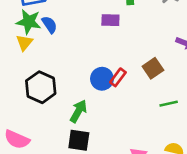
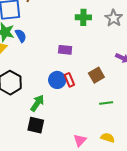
purple rectangle: (110, 20) -> (65, 50), moved
red rectangle: (118, 77) -> (69, 80), turned -64

